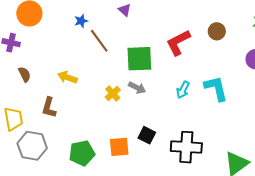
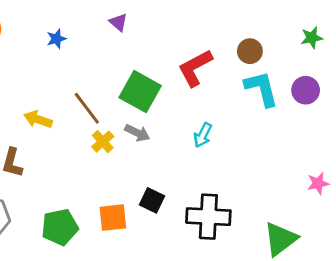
brown line: (99, 41) -> (87, 108), moved
green square: (139, 59) -> (140, 92), turned 32
cyan L-shape: (216, 88) -> (261, 89), moved

